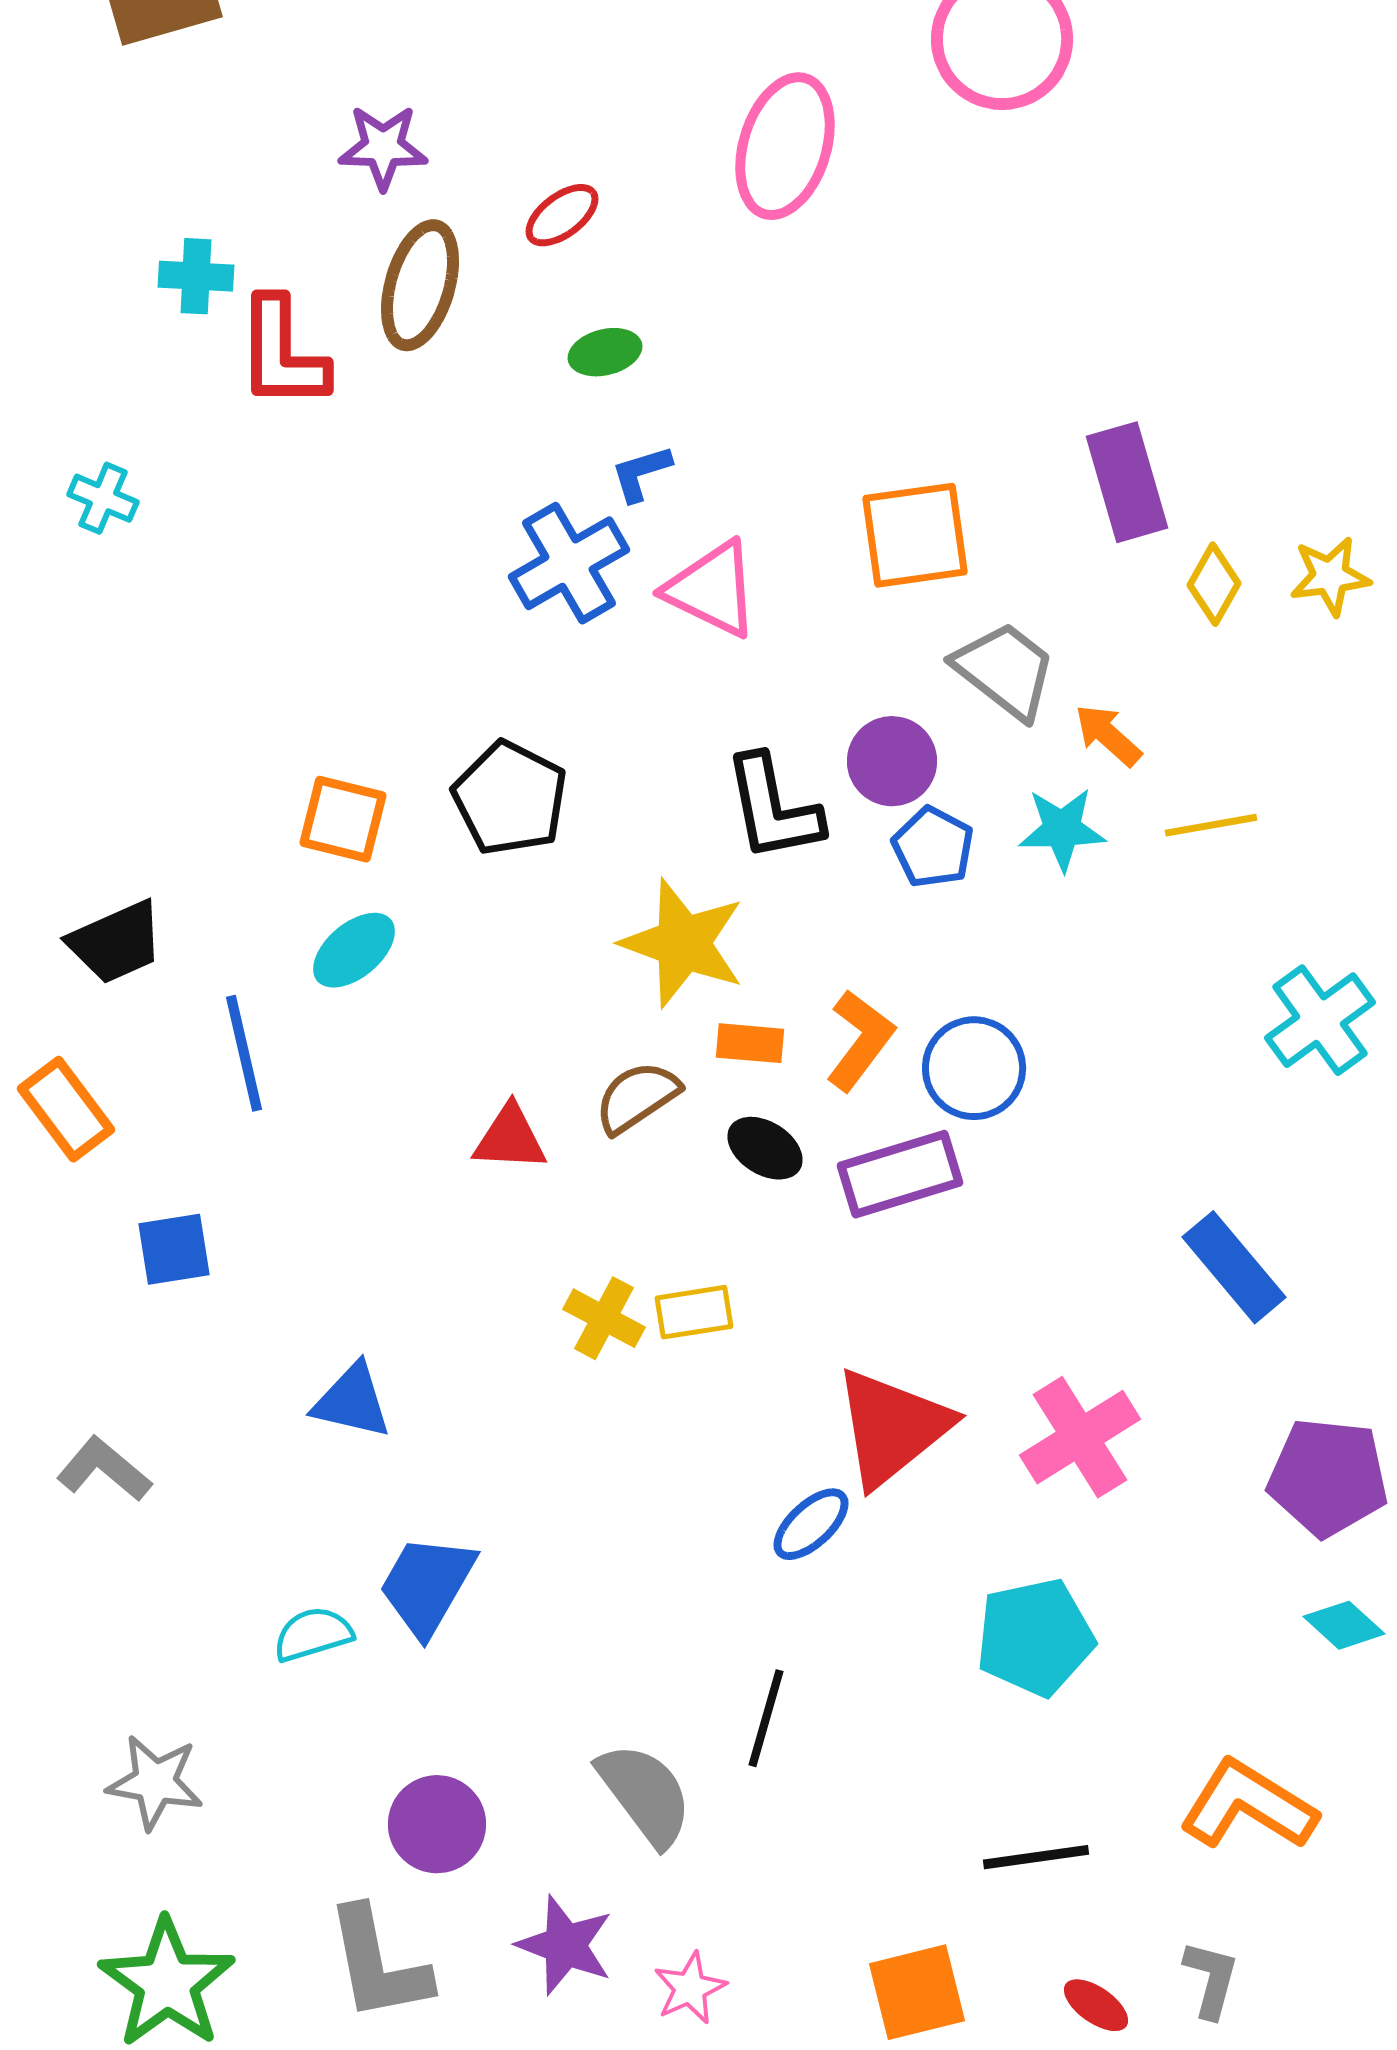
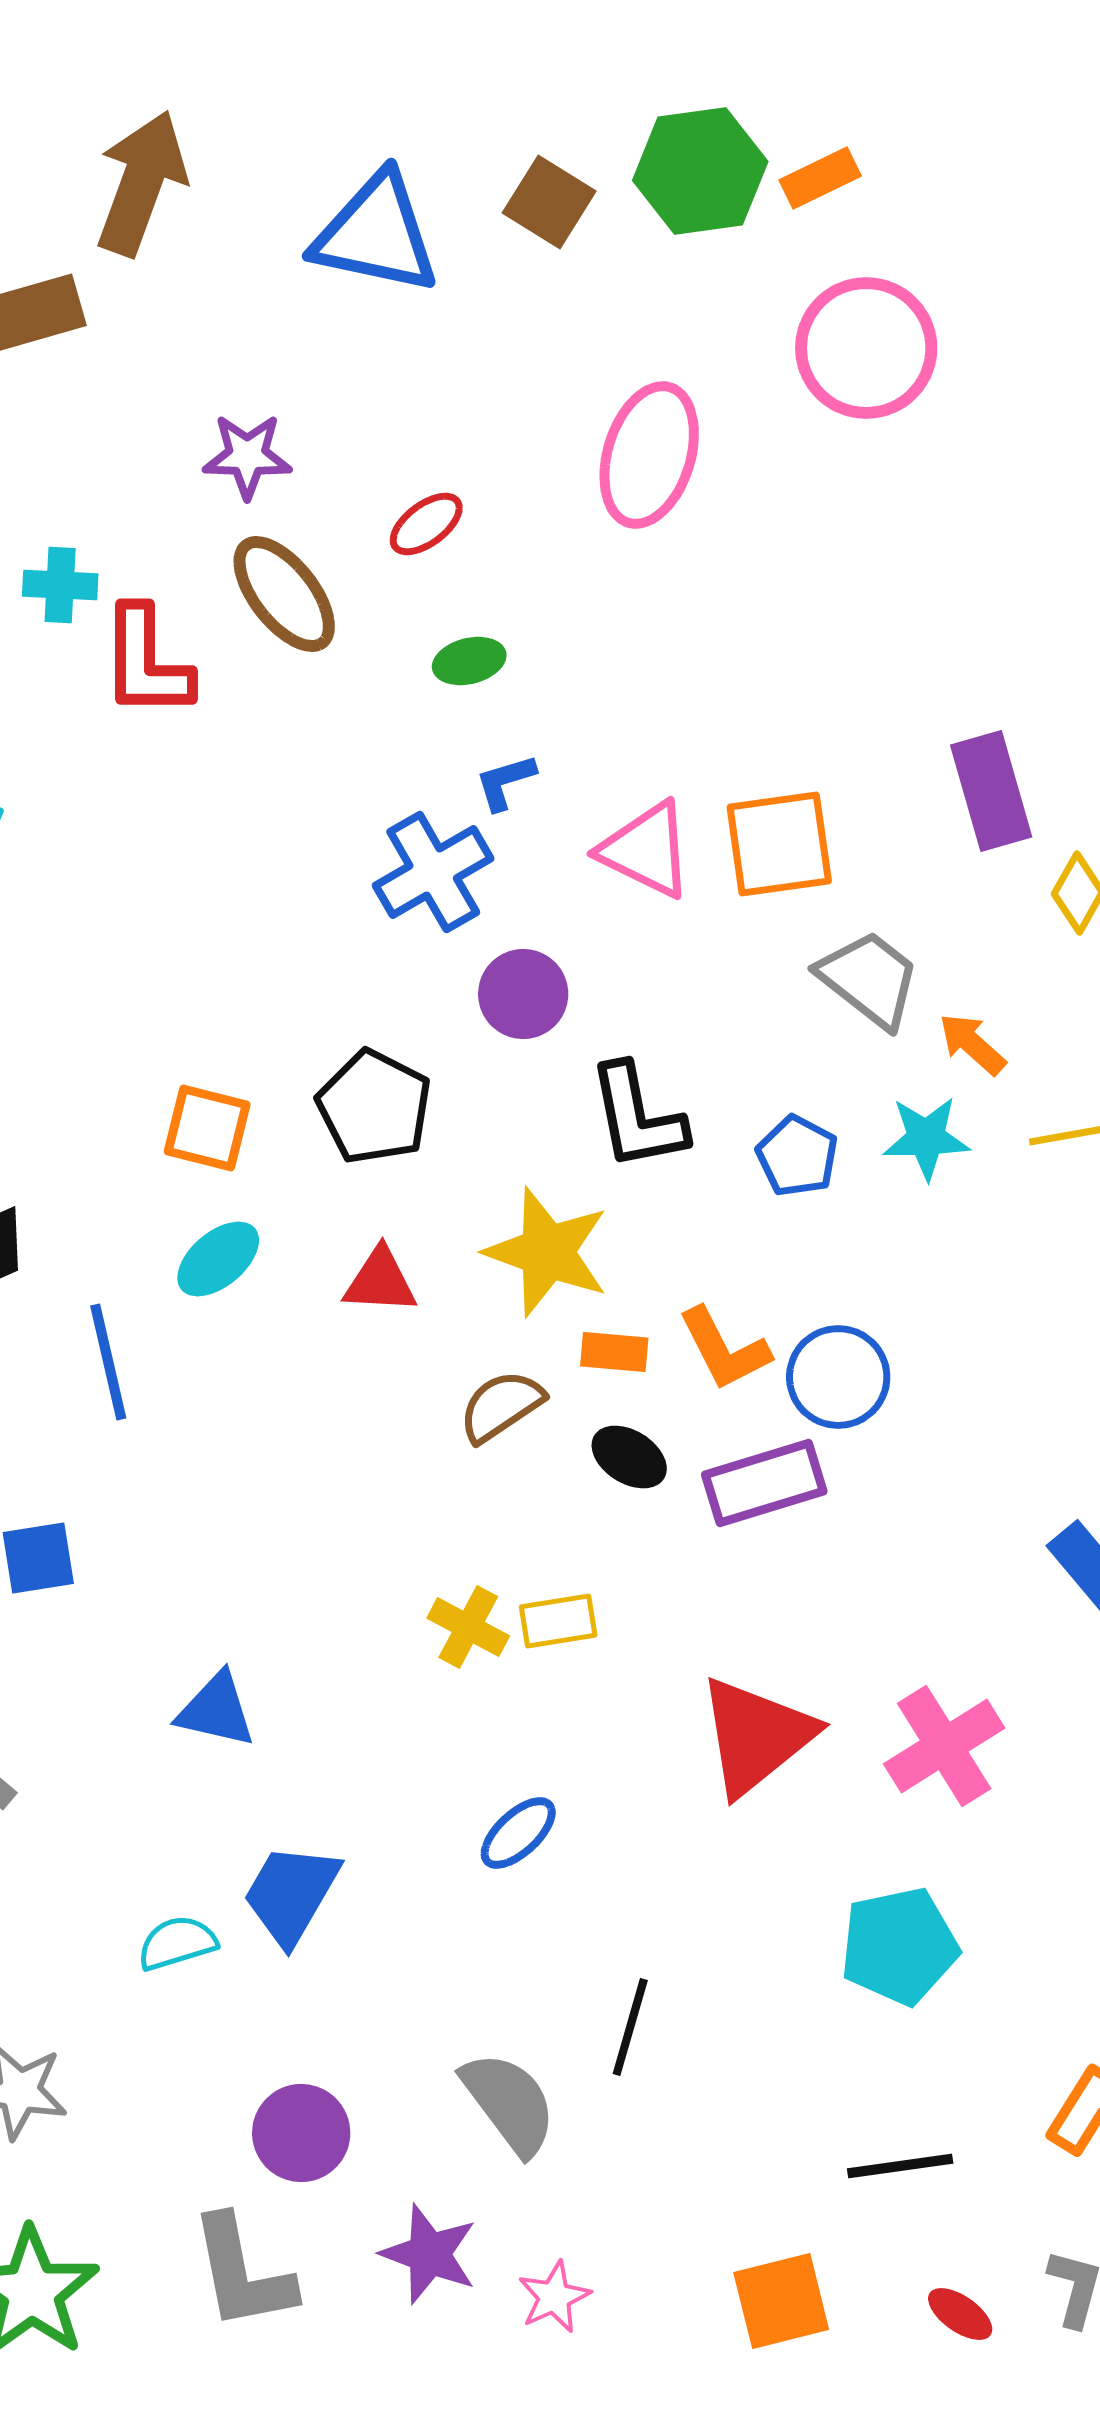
brown ellipse: (420, 285) -> (284, 594), turned -54
pink triangle: (712, 589) -> (646, 850), moved
purple circle: (892, 761) -> (523, 994), moved
orange L-shape: (860, 1040) -> (724, 1349), turned 116
red triangle: (510, 1138) -> (380, 1281), moved
blue ellipse: (811, 1524) -> (518, 1833), moved

